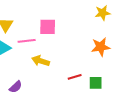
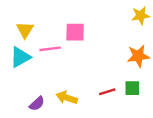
yellow arrow: (41, 61) -> (67, 98), moved
green square: (96, 83) -> (132, 88), moved

